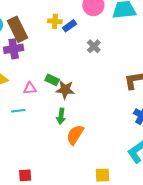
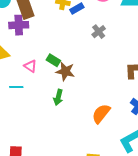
pink triangle: (30, 88) -> (30, 66), turned 32
orange semicircle: (75, 135) -> (101, 114), moved

